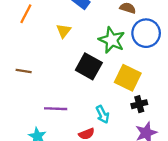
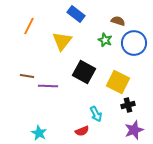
yellow triangle: (64, 31) -> (62, 41), size x1.5
green star: (112, 40) -> (105, 40), moved, size x0.6
purple line: (56, 109) -> (48, 86), moved

